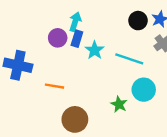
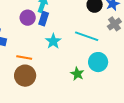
cyan star: (95, 50) -> (53, 41), moved
brown circle: (75, 119) -> (25, 76), moved

